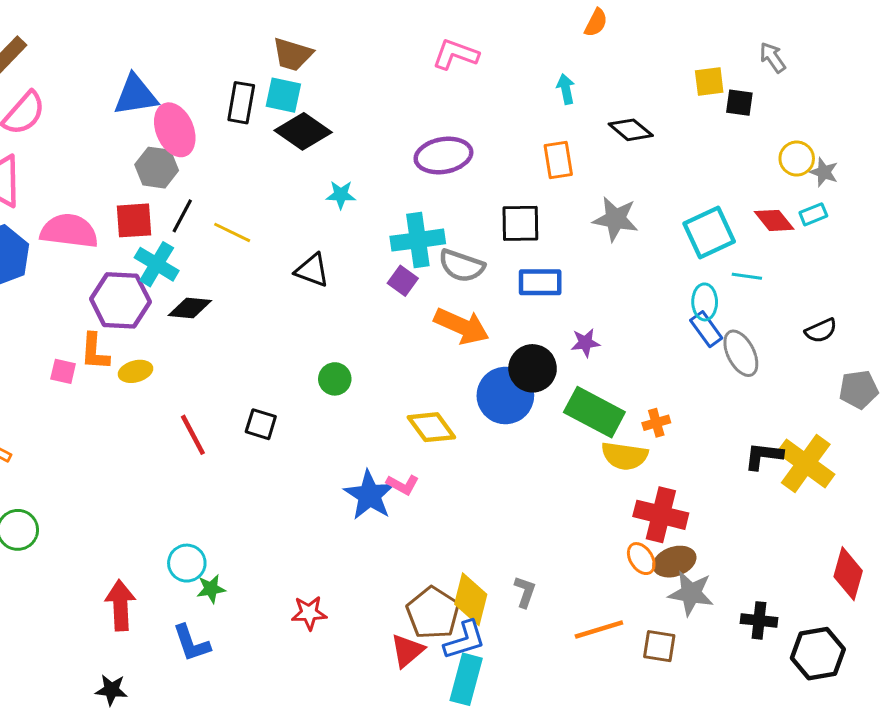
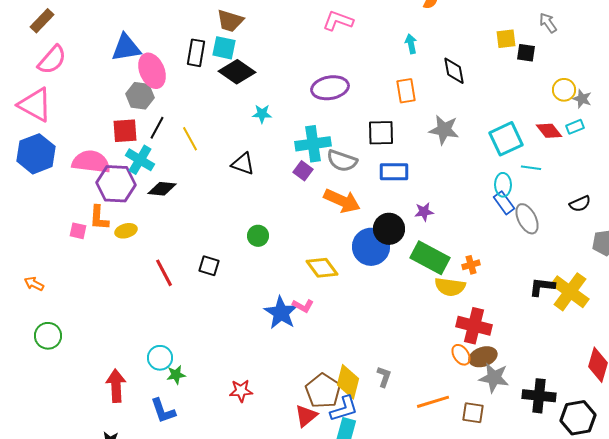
black diamond: (631, 130) -> (454, 71), turned 40
pink semicircle: (69, 231) -> (91, 162), moved
yellow line: (232, 232) -> (190, 139), turned 35
black cross: (759, 620) -> (539, 396), size x1.4

